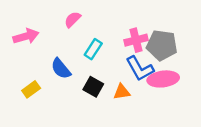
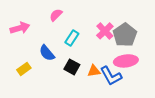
pink cross: (136, 40) -> (105, 31), turned -30
gray pentagon: (162, 45) -> (125, 35), turned 30
blue L-shape: (140, 69) -> (111, 76), moved

